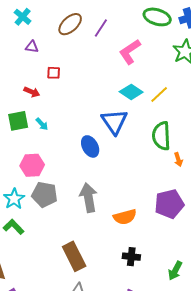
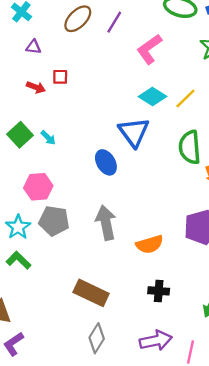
red arrow: (32, 92) -> (36, 87), moved
green square: (18, 121) -> (20, 135), turned -30
brown rectangle: (74, 256) -> (91, 293), turned -36

